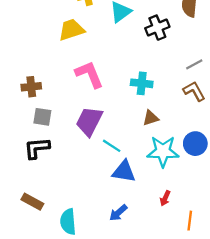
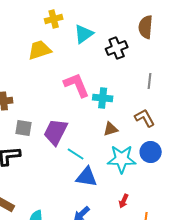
gray line: (194, 64) -> (150, 81), turned -56
pink L-shape: (89, 74) -> (77, 85), moved
brown L-shape: (194, 91) -> (145, 118), moved
gray square: (42, 117) -> (24, 128), moved

